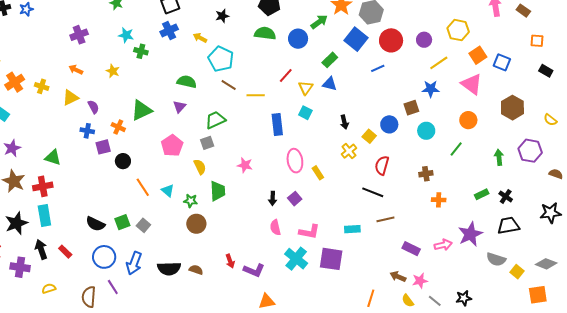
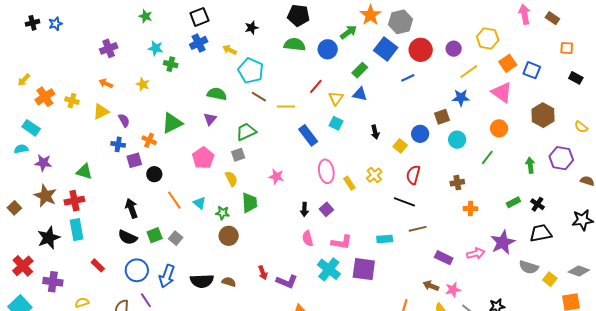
blue rectangle: (277, 124) -> (308, 135), turned -30
purple star: (12, 148) -> (43, 163), turned 30
yellow cross: (349, 151) -> (374, 175), moved
black arrow: (41, 249) -> (131, 208), moved

